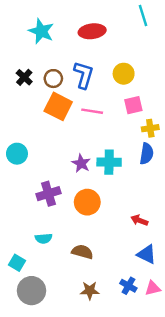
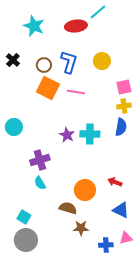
cyan line: (143, 16) -> (98, 12), moved, turned 66
black cross: (24, 77) -> (13, 60), moved
pink square: (133, 105) -> (124, 87), moved
orange circle: (87, 202) -> (85, 190), moved
cyan semicircle: (44, 238) -> (40, 183), moved, turned 64
cyan square: (17, 263) -> (24, 217), moved
blue cross: (128, 286) -> (106, 245), moved, turned -32
brown star: (90, 291) -> (81, 228), moved

